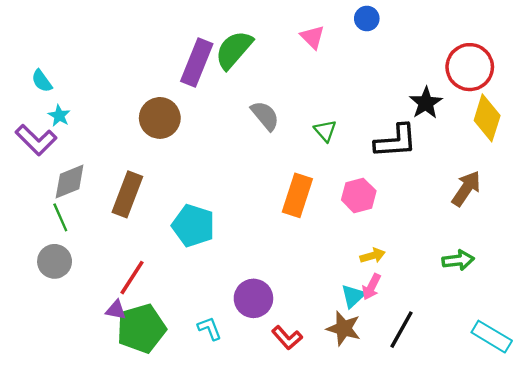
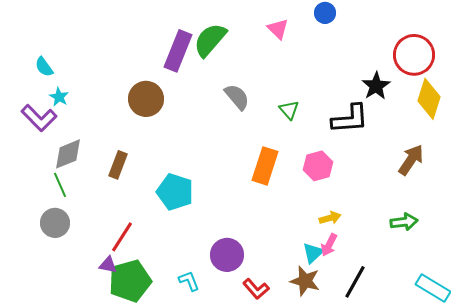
brown rectangle: (127, 194) -> (118, 165), size x0.7

